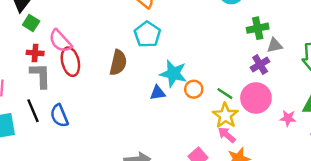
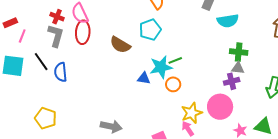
gray triangle: (275, 45) -> (238, 68), moved
brown semicircle: (118, 63) -> (120, 45), turned 90
cyan star: (173, 74) -> (161, 67), turned 30
green line: (225, 94) -> (175, 60), moved, turned -72
black line: (33, 111) -> (41, 62), turned -30

